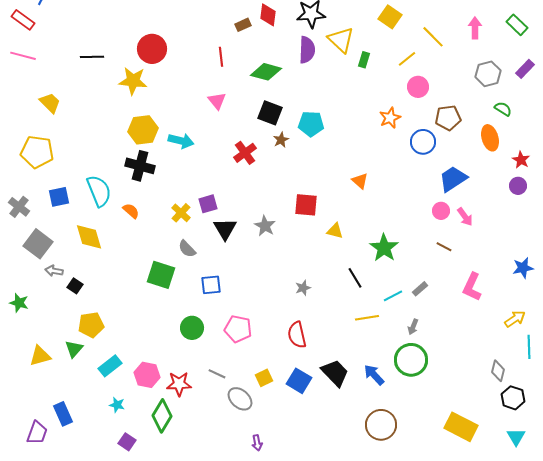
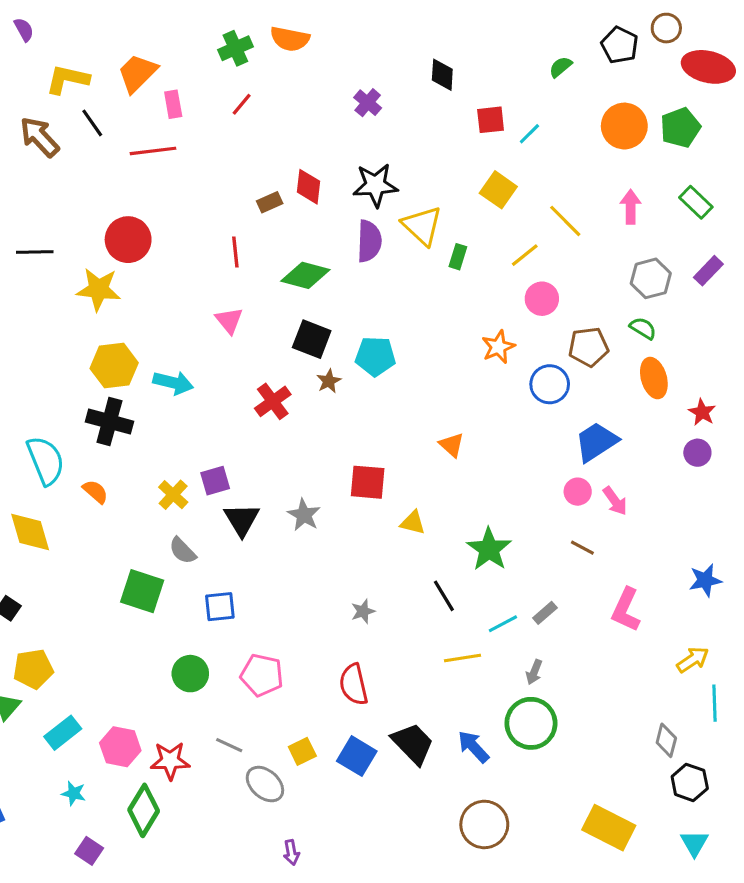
green semicircle: (503, 109) -> (643, 328), moved

